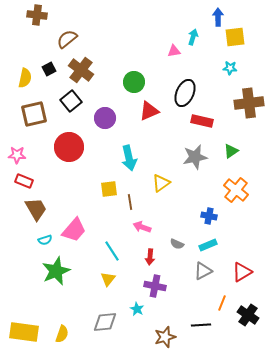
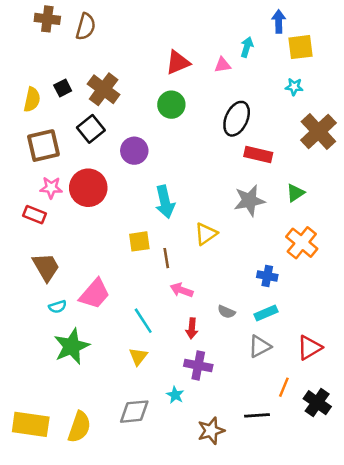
brown semicircle: (67, 39) -> (86, 27), moved, turned 145
brown cross: (249, 103) -> (318, 131), turned -36
red triangle: (149, 111) -> (178, 62), moved
pink star: (17, 155) -> (51, 188), moved
red rectangle: (24, 181) -> (35, 215), moved
yellow semicircle: (62, 334) -> (79, 427), size x1.4

